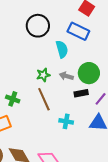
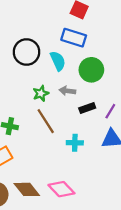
black circle: (38, 26) -> (27, 52), moved
green circle: (89, 73) -> (91, 70), moved

